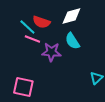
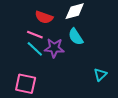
cyan line: (27, 27) -> (35, 49), moved

